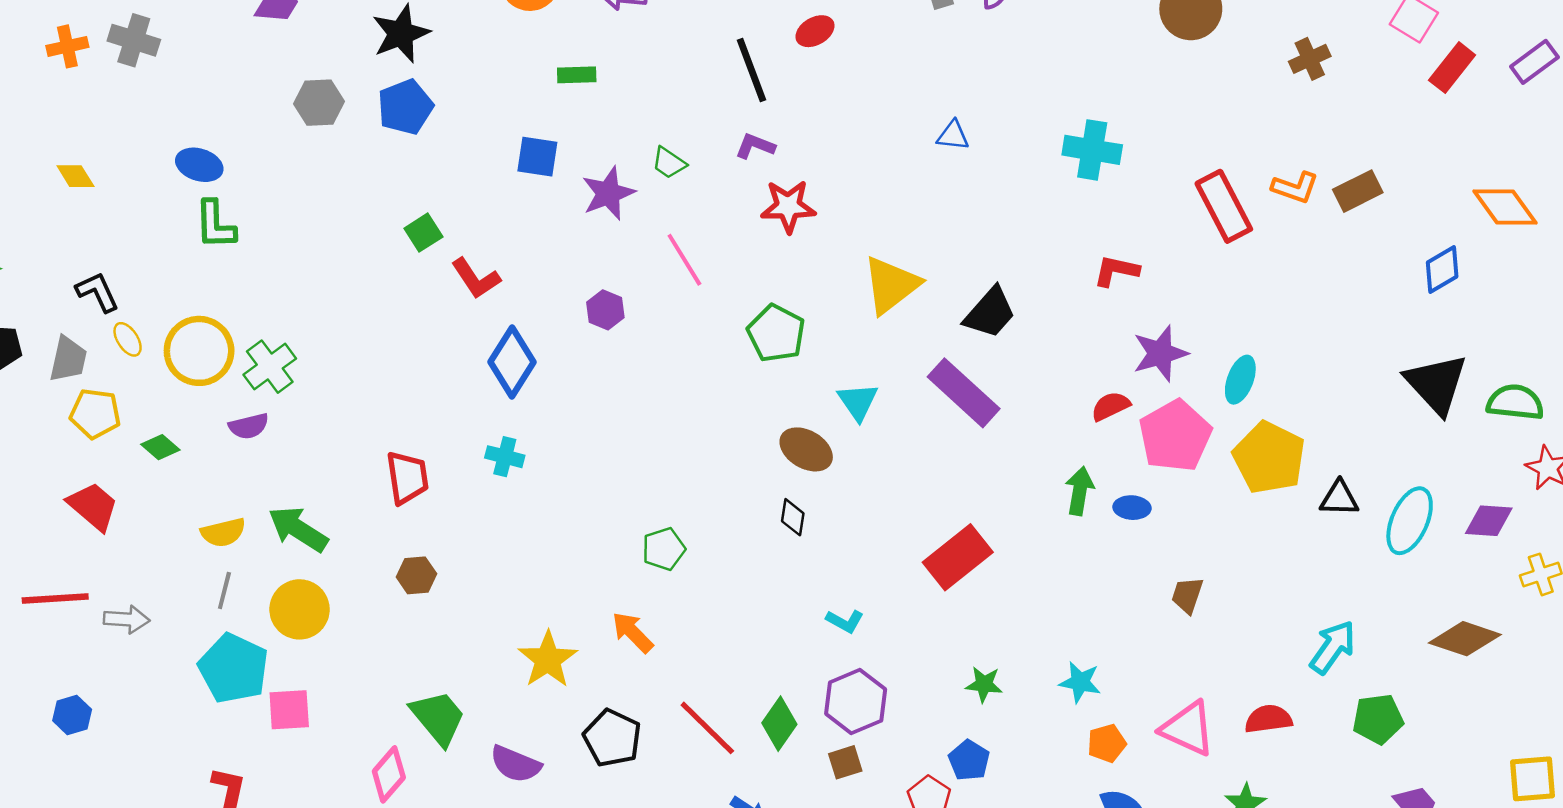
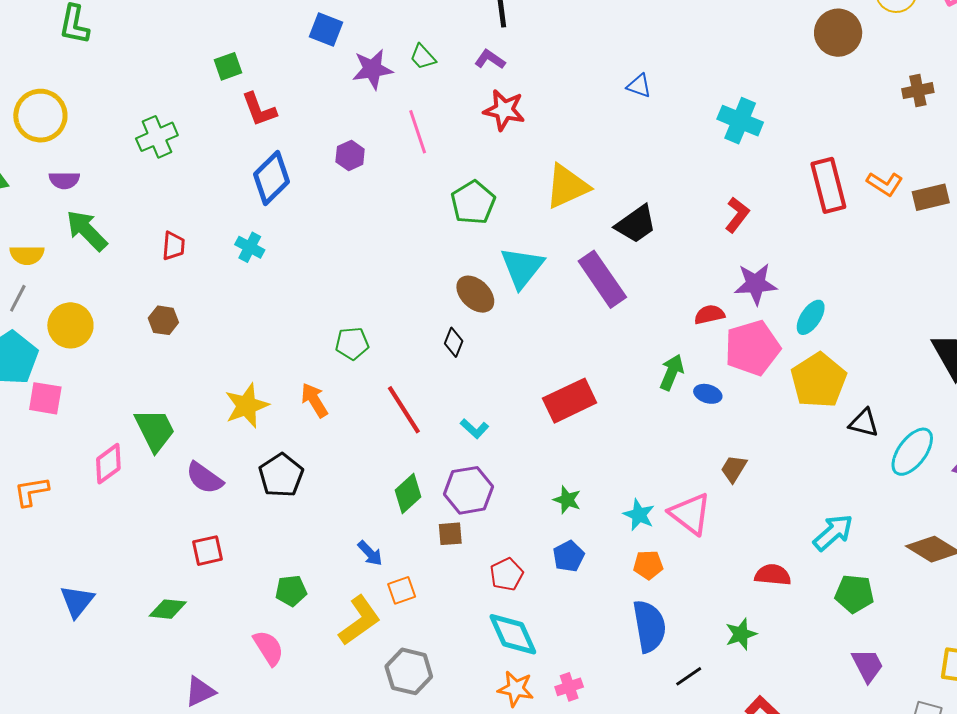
red L-shape: (1116, 271) -> (737, 215), turned 102
green cross: (270, 367) -> (157, 137), moved
cyan triangle: (858, 402) -> (522, 267), size x1.4
red trapezoid: (407, 478) -> (174, 246), size x0.7
green arrow: (298, 529) -> (87, 231), moved
red line: (707, 728) -> (404, 410), moved
pink triangle: (1188, 728) -> (690, 514), moved
blue pentagon: (969, 760) -> (569, 556), moved

